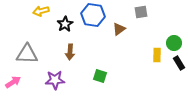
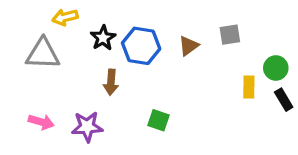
gray square: (141, 12) -> (230, 35), moved
blue hexagon: (93, 15) -> (141, 46), moved
gray triangle: (27, 54) -> (43, 54), moved
pink arrow: (13, 82) -> (41, 122), moved, turned 49

